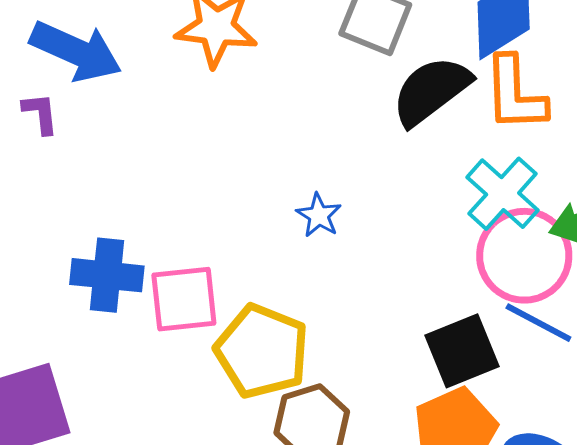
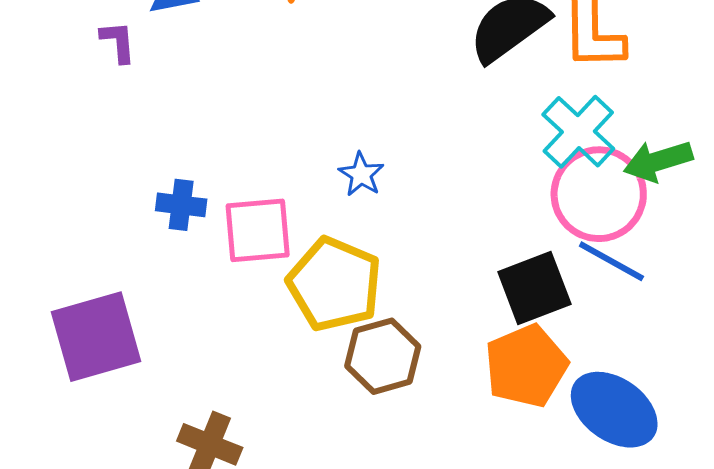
blue star: (319, 215) -> (361, 174), moved
blue cross: (107, 275) -> (181, 205), size x0.7

